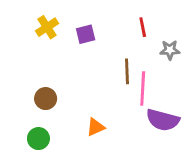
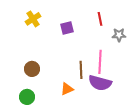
purple square: (86, 34) -> (67, 28), moved
brown line: (127, 71) -> (81, 70), moved
purple semicircle: (163, 120) -> (100, 83), moved

